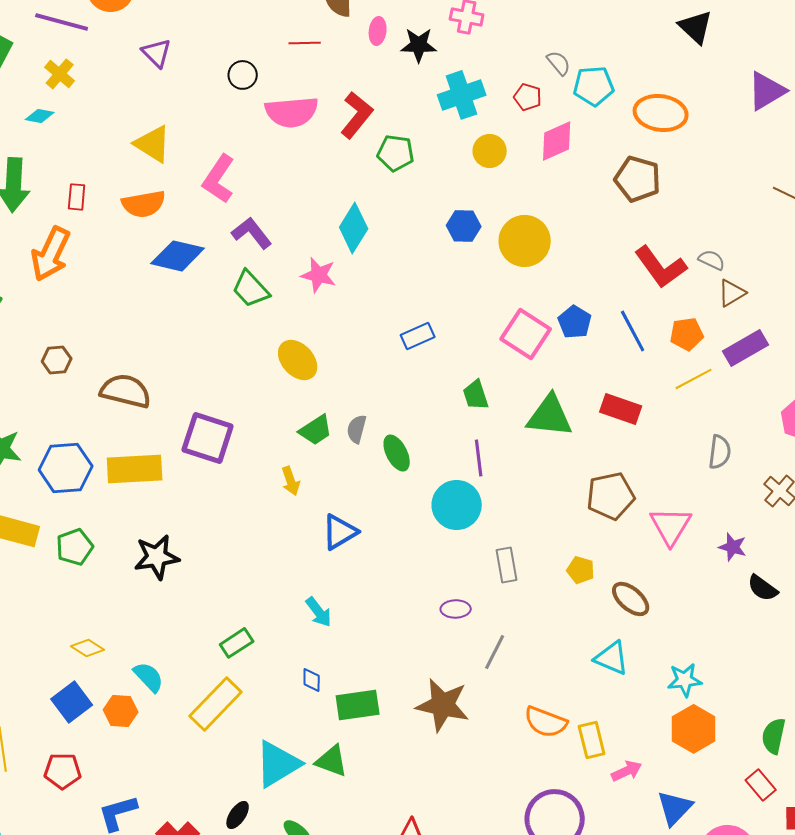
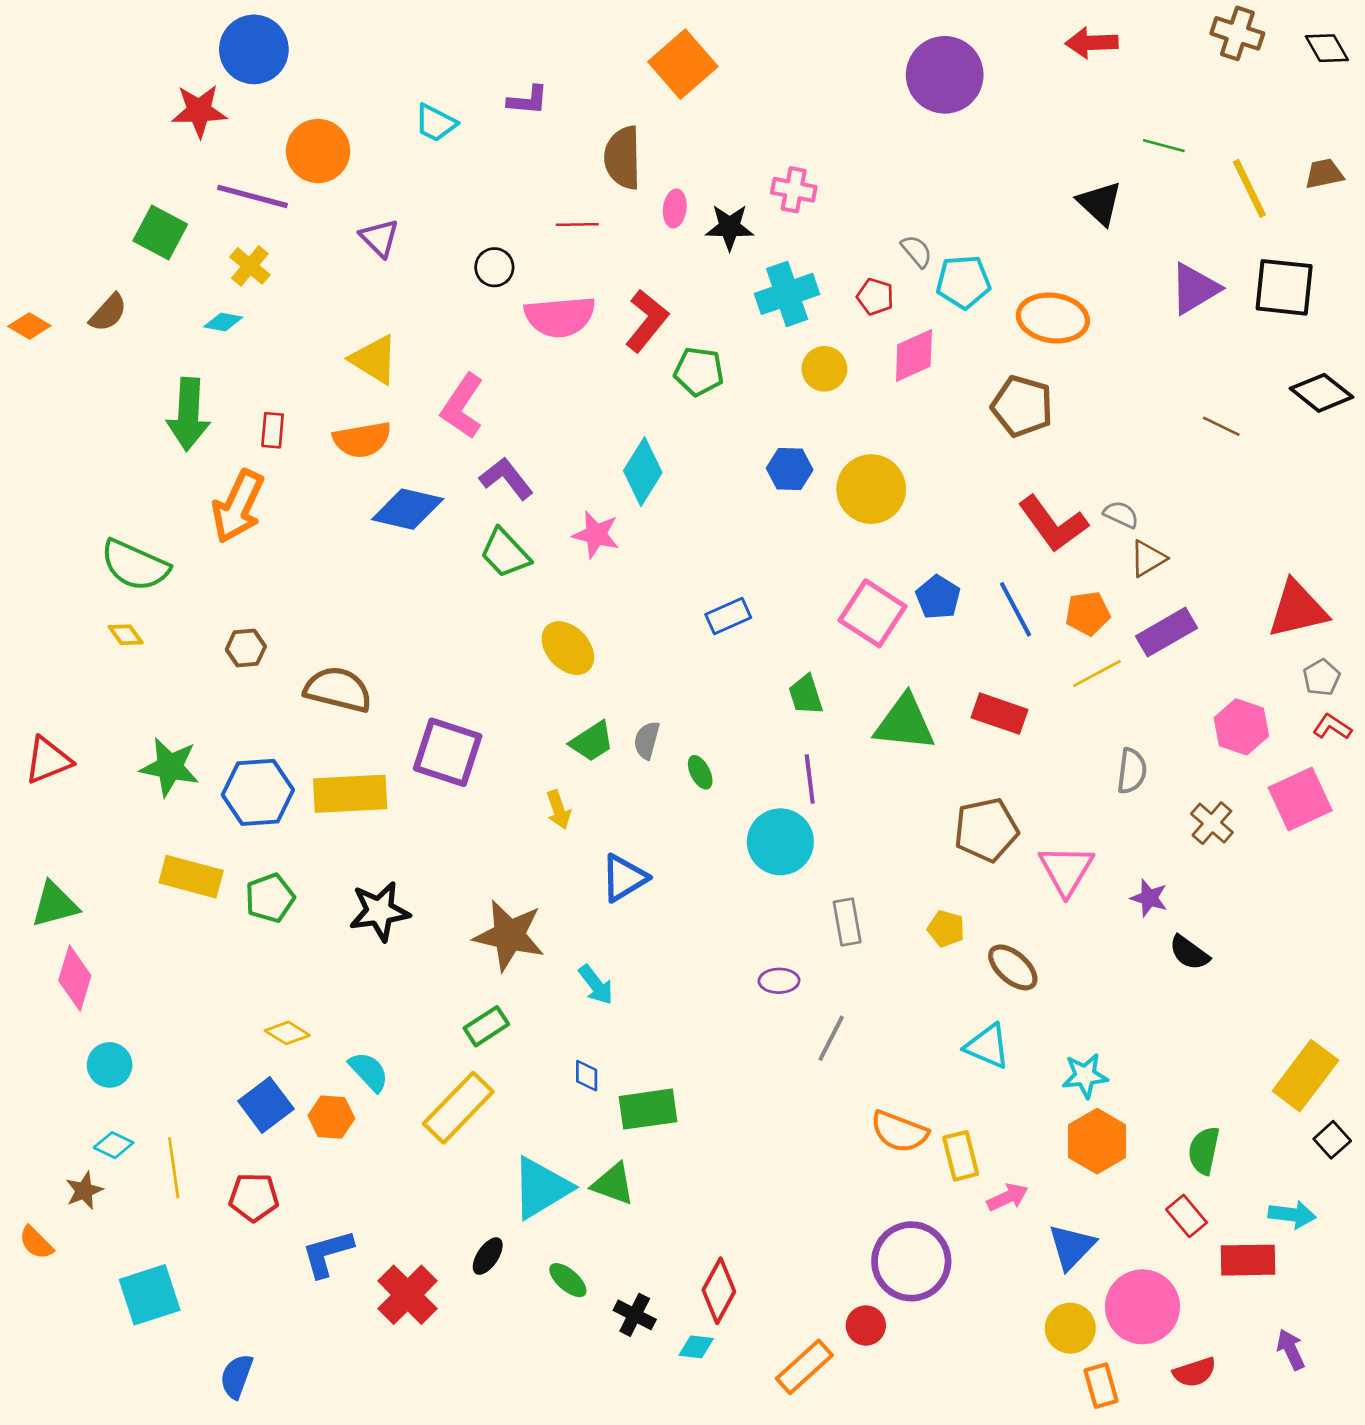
green ellipse: (397, 453) -> (700, 772), size x0.7
brown star: (443, 705) -> (509, 935), moved

